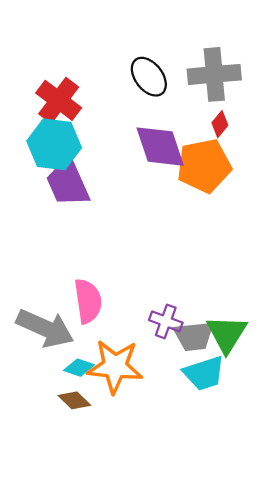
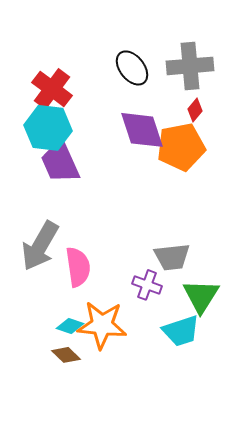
gray arrow: (45, 328) -> (40, 246), moved, turned 96
gray trapezoid: (194, 336) -> (172, 257), moved

